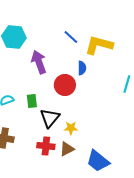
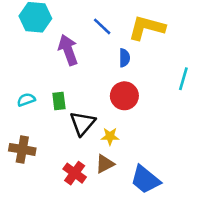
blue line: (71, 37) -> (102, 26), moved
red circle: (65, 85) -> (124, 96), moved
red cross: (46, 146) -> (75, 173), moved, turned 30

